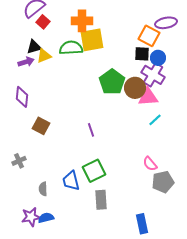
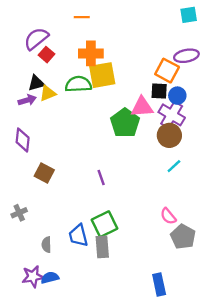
brown circle: (135, 88) -> (169, 135), moved
pink triangle: (148, 97) -> (142, 107), moved
gray pentagon: (163, 182) -> (183, 237), turned -30
gray rectangle: (101, 200) -> (102, 247), moved

